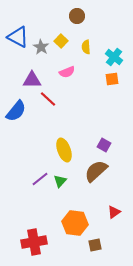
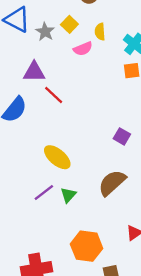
pink semicircle: (67, 72) -> (83, 49), moved
purple square: (104, 145) -> (122, 136), moved
yellow ellipse: (64, 150) -> (57, 157), moved, turned -30

